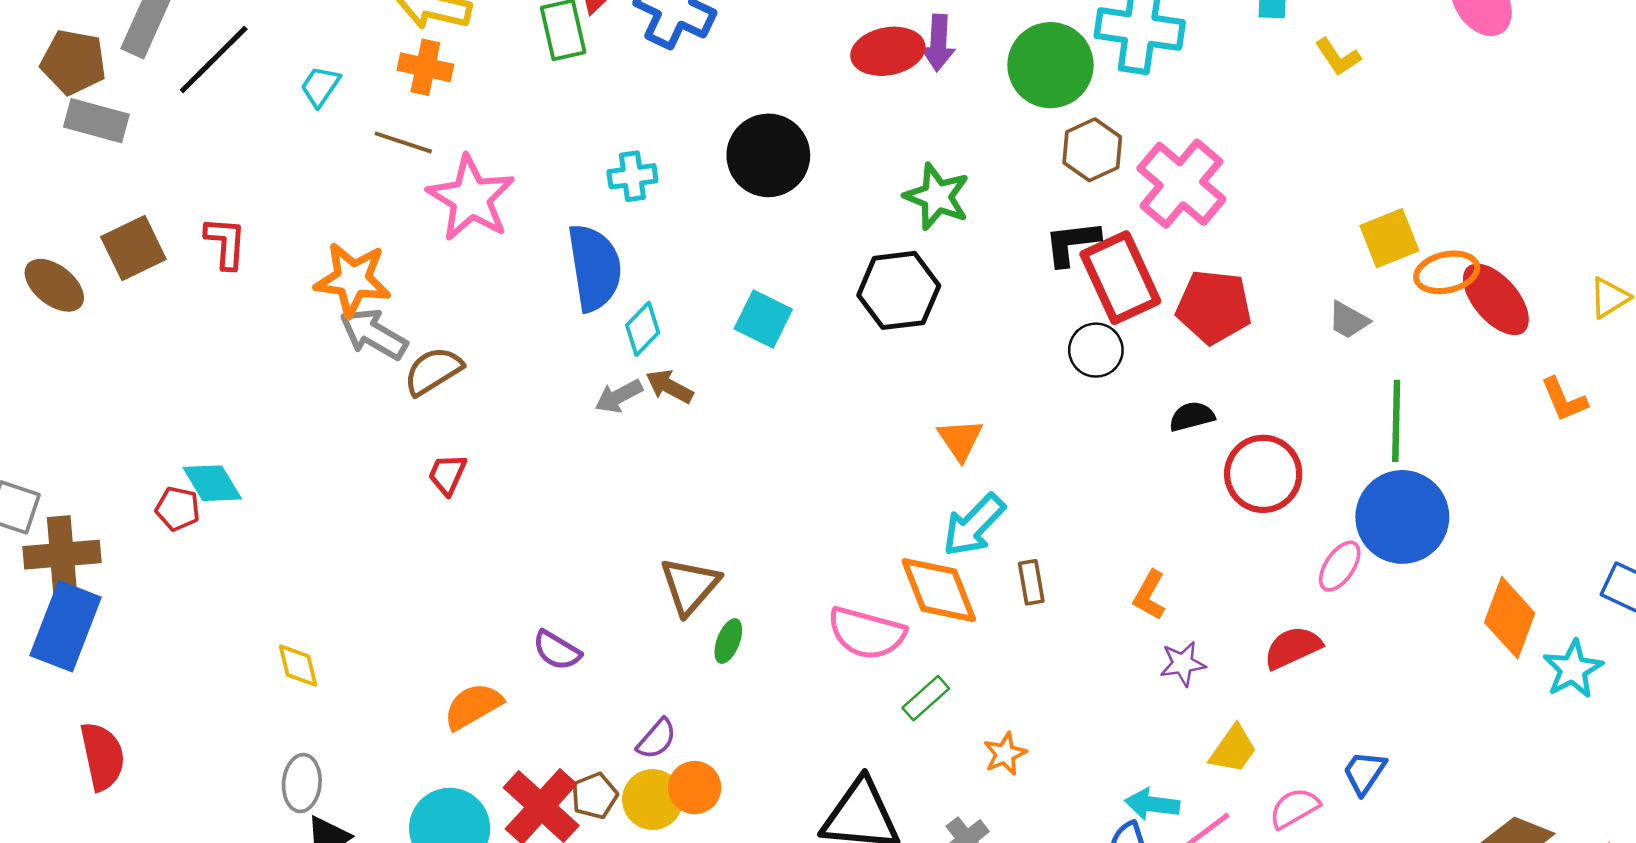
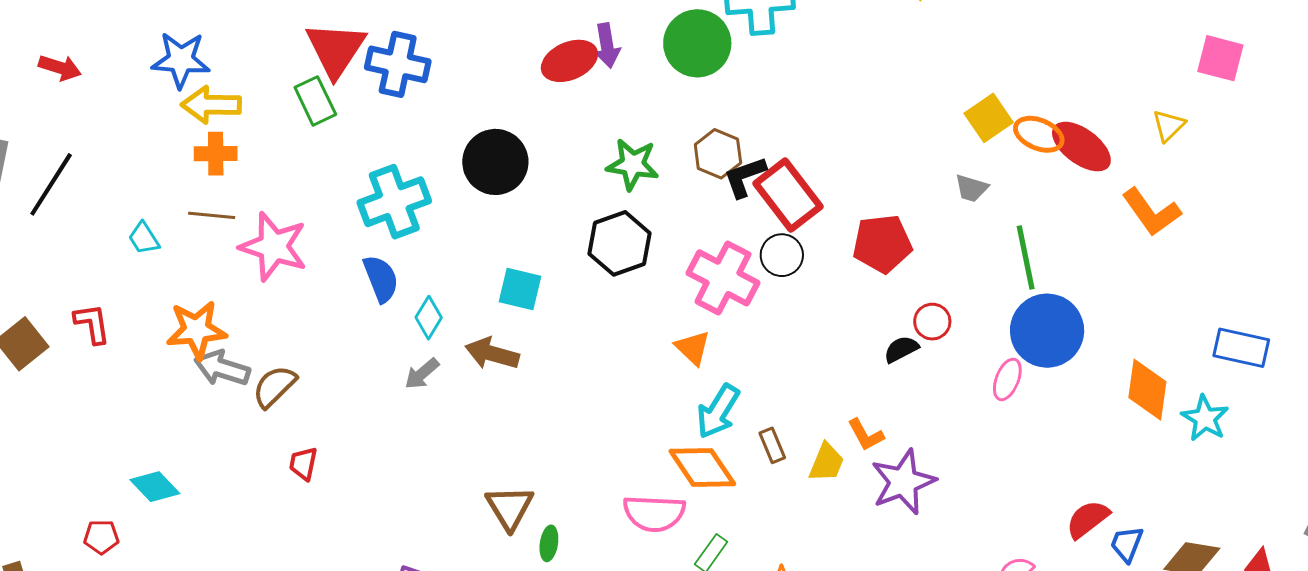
cyan trapezoid: (320, 86) -> (144, 238), moved, turned -54
brown hexagon: (1092, 150) -> (718, 154), moved
cyan cross: (632, 176) -> (394, 202), size x1.8
pink cross: (1181, 184) -> (723, 278), moved
blue semicircle: (595, 268) -> (381, 279), size x0.7
orange ellipse: (1447, 272) -> (1039, 134), turned 48
red pentagon: (1214, 307) -> (882, 244), moved
brown arrow: (669, 386) -> (492, 354), moved, size x1.4
orange L-shape: (1564, 400) -> (1151, 212), size x1.5
black semicircle: (1192, 416) -> (901, 349), moved
red circle: (1263, 474) -> (932, 322), size x0.6
cyan diamond: (212, 483) -> (155, 487), moved
orange L-shape: (1149, 595) -> (866, 435), turned -45
red semicircle: (1293, 648) -> (1088, 519), moved
purple star: (1183, 664) -> (903, 482), size x1.8
yellow trapezoid: (1233, 749) -> (827, 462), moved
blue trapezoid: (1364, 772) -> (1127, 544), moved

